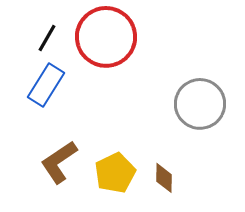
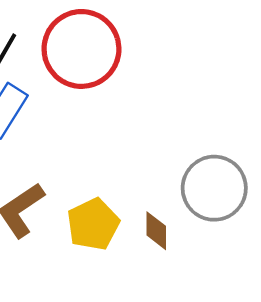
gray circle: (200, 104) -> (214, 188), moved

